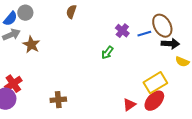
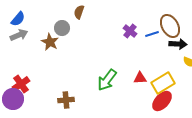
gray circle: (25, 13) -> (62, 28), moved
brown star: (31, 45) -> (50, 42), moved
green arrow: (107, 53) -> (107, 80), moved, size x1.6
red triangle: (129, 105) -> (140, 78), moved, turned 32

